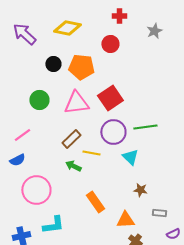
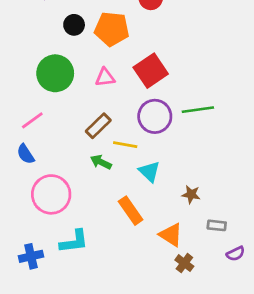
green circle: (39, 100) -> (55, 73), size x1.4
pink triangle: (76, 103) -> (105, 77), size x0.6
cyan triangle: (130, 157) -> (149, 172), moved
blue semicircle: (17, 160) -> (26, 154), turned 84
orange triangle: (125, 220) -> (171, 235), turned 36

